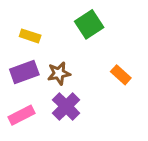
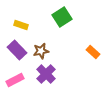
purple rectangle: (24, 72) -> (17, 50), turned 66
orange rectangle: (121, 75) -> (93, 52), moved

